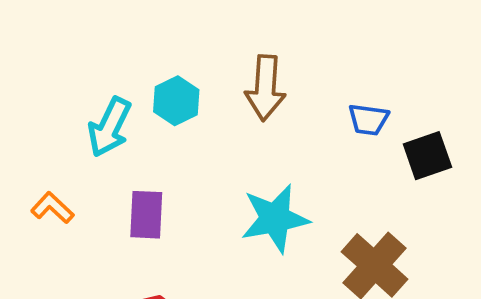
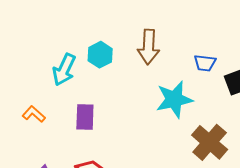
cyan star: (275, 218) -> (174, 99), moved

